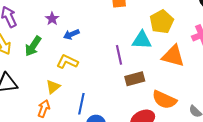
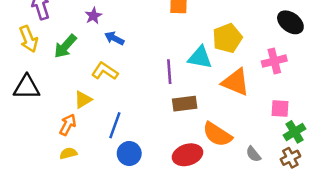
blue arrow: (71, 34) -> (114, 38), turned 42

